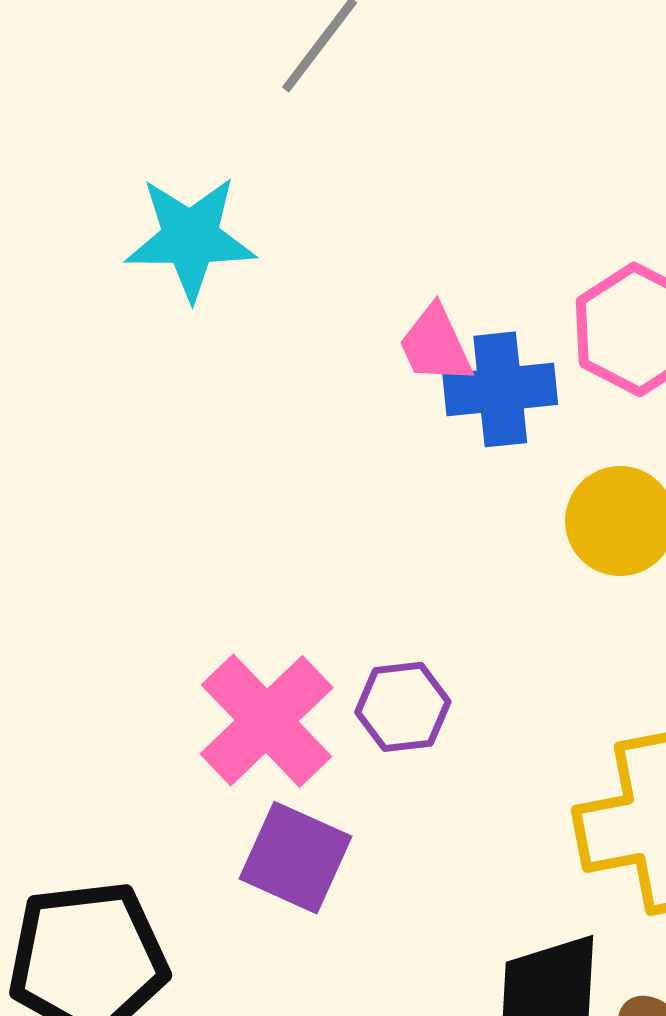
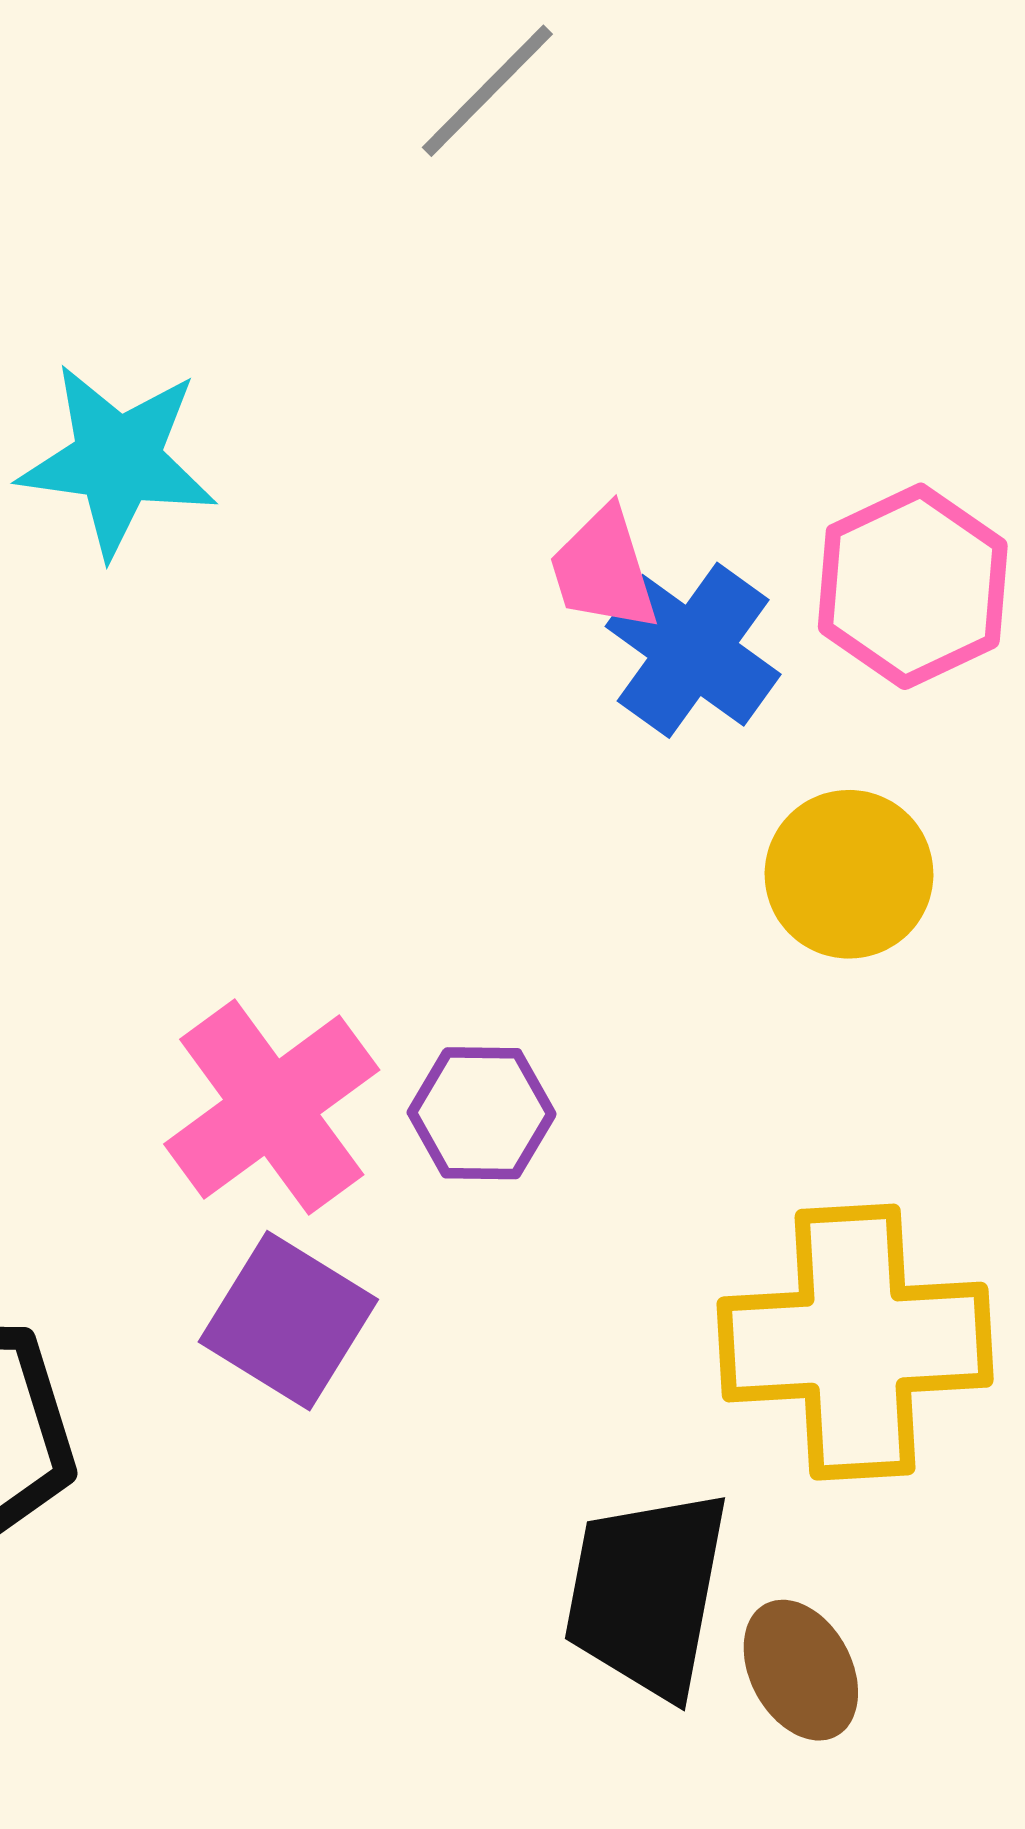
cyan star: (190, 238) -> (118, 460), moved
blue cross: (500, 389) -> (693, 650), turned 34

